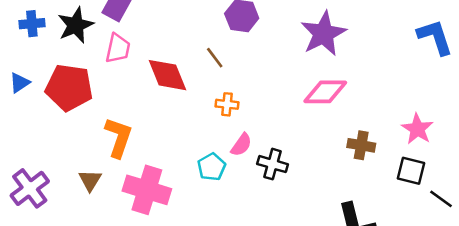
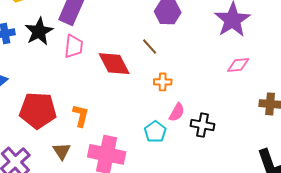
red pentagon: (69, 88) -> (38, 110), moved
pink diamond: (325, 92) -> (238, 65), size x0.7
orange L-shape: (119, 137) -> (81, 116), size x0.7

